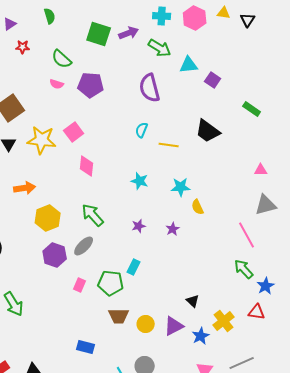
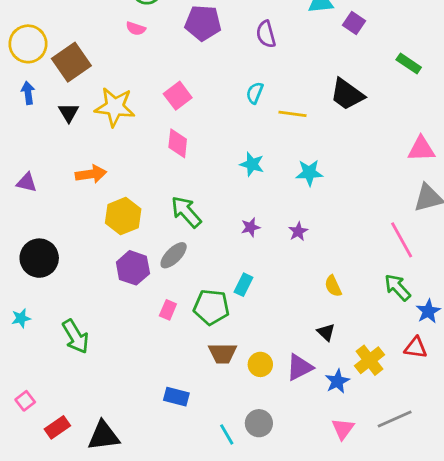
purple pentagon: (91, 85) -> (203, 23), moved
purple semicircle: (150, 88) -> (266, 34), size x0.7
pink square: (74, 132) -> (178, 96), moved
pink triangle: (261, 170) -> (421, 149), size x1.5
yellow semicircle: (198, 207) -> (333, 286), moved

